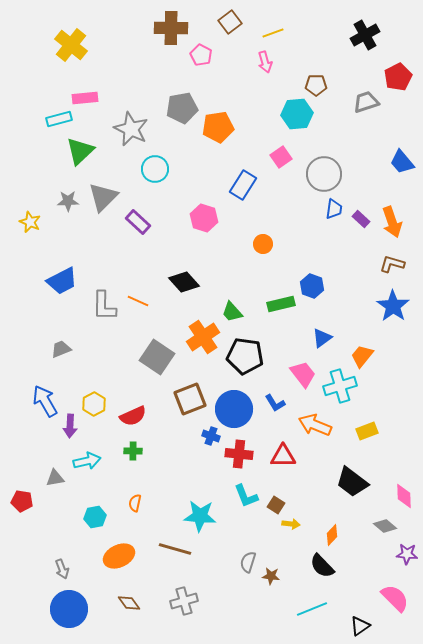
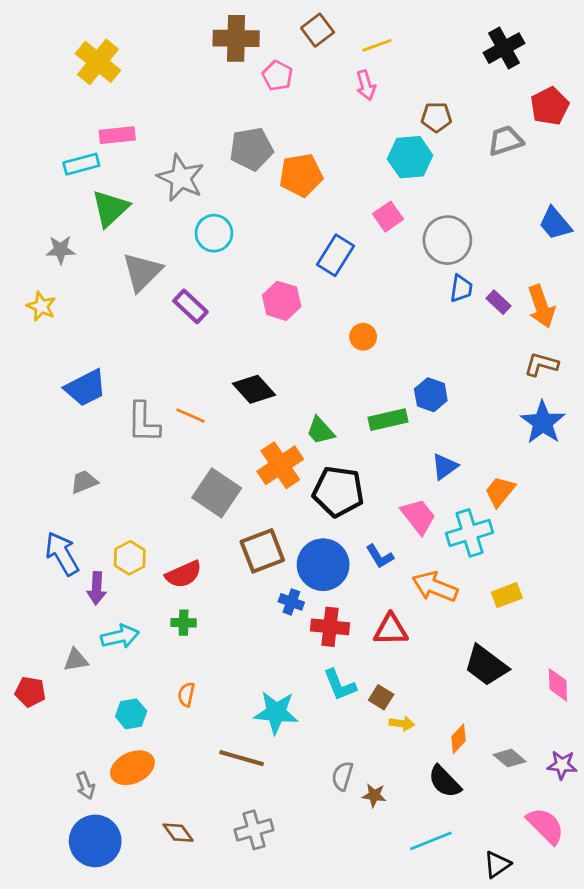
gray star: (68, 201) -> (61, 250), moved
gray diamond: (385, 526) -> (510, 758), moved
orange ellipse: (119, 556) -> (132, 768), moved

